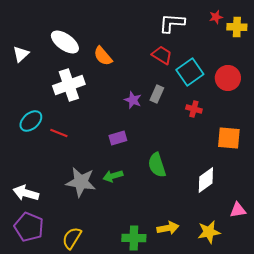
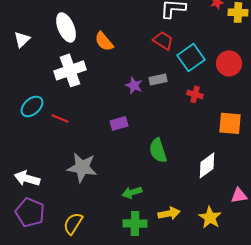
white ellipse: (65, 42) -> (66, 27), turned 32
gray rectangle: (157, 94) -> (158, 79), turned 54
green arrow: (113, 176) -> (132, 192), moved
yellow star: (209, 232) -> (210, 217), turned -30

